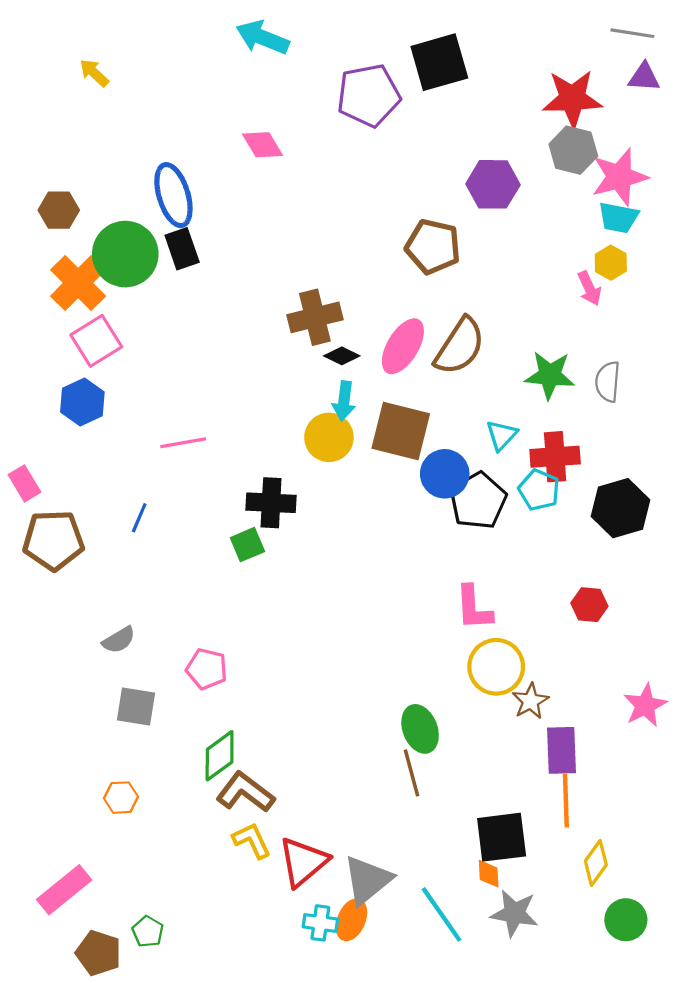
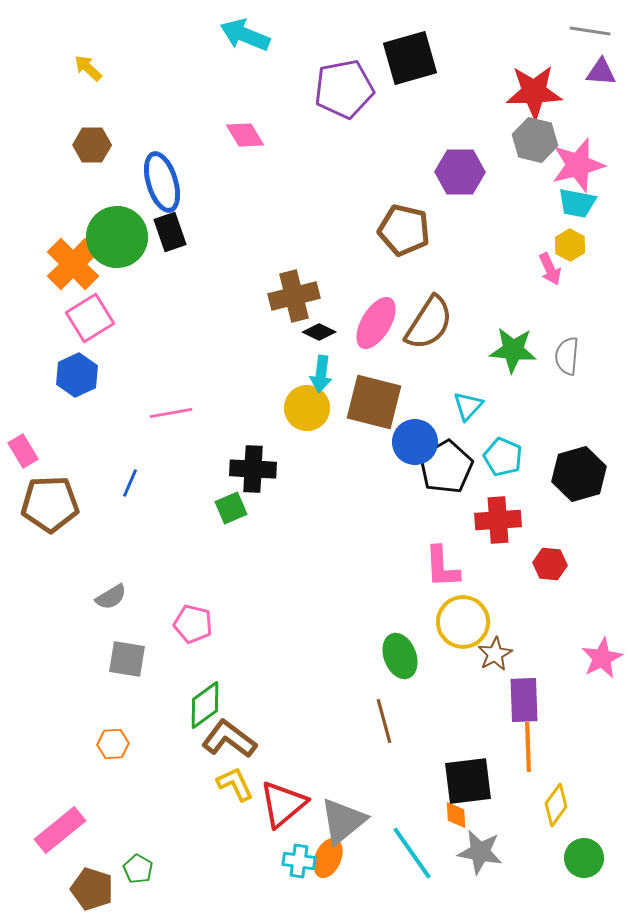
brown hexagon: (59, 210) -> (92, 145), moved
red cross: (555, 457) -> (498, 520), moved
green ellipse: (420, 729) -> (400, 656), moved

